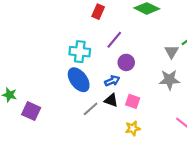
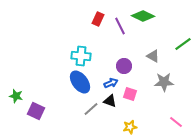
purple line: (114, 40) -> (120, 26), moved, turned -66
gray triangle: (172, 52) -> (153, 56), moved, turned -32
pink square: (133, 101) -> (130, 94), moved

